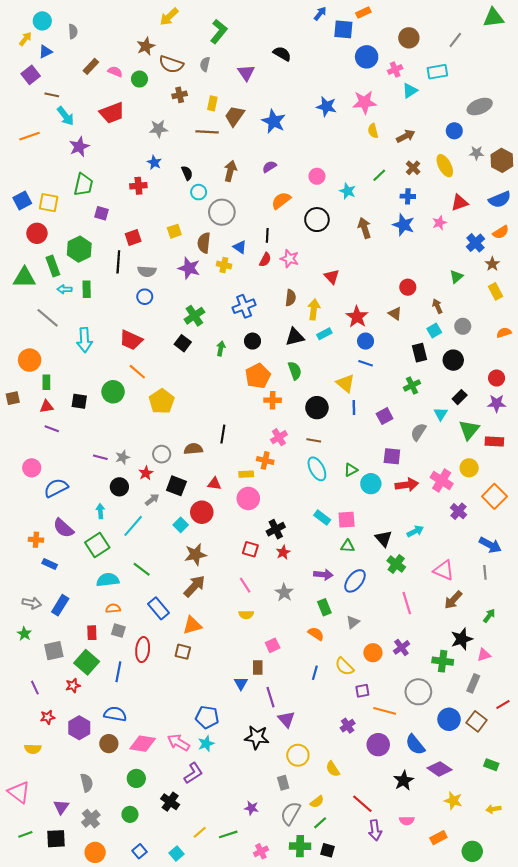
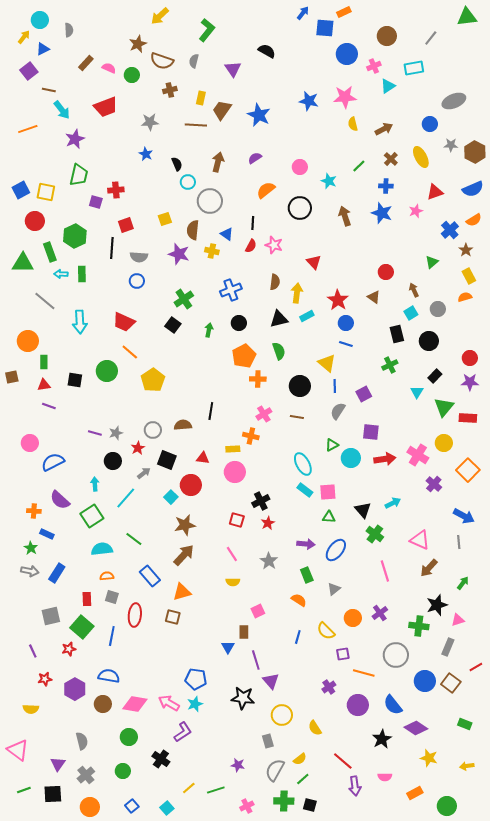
red cross: (138, 186) -> (116, 190), moved
orange semicircle: (504, 333) -> (465, 297), moved
gray semicircle: (418, 432) -> (338, 411), moved
cyan ellipse: (317, 469) -> (303, 464), moved
green star: (24, 634) -> (31, 548), moved

